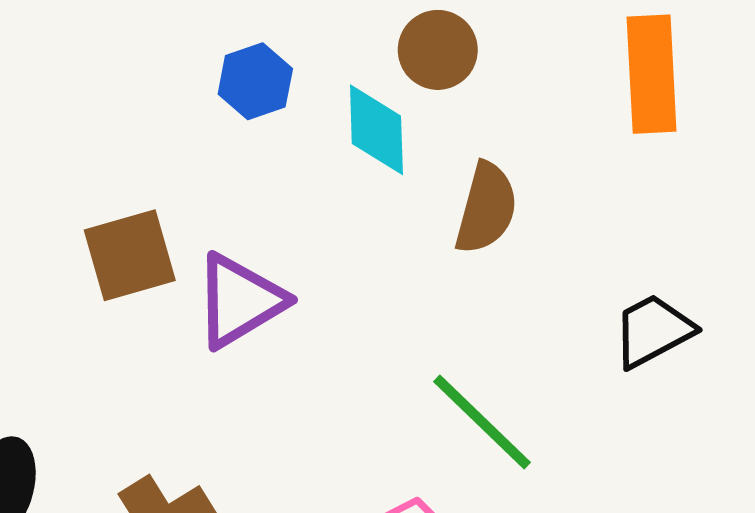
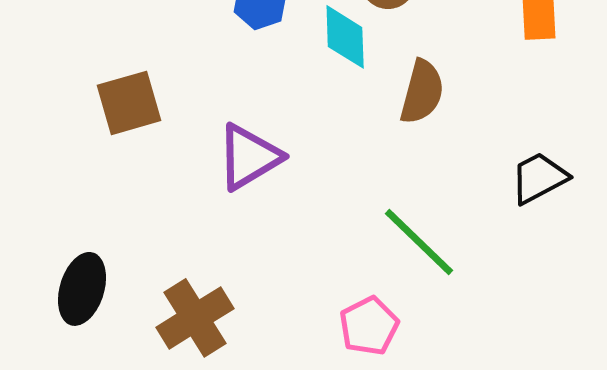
brown square: (130, 255) -> (129, 103), moved

